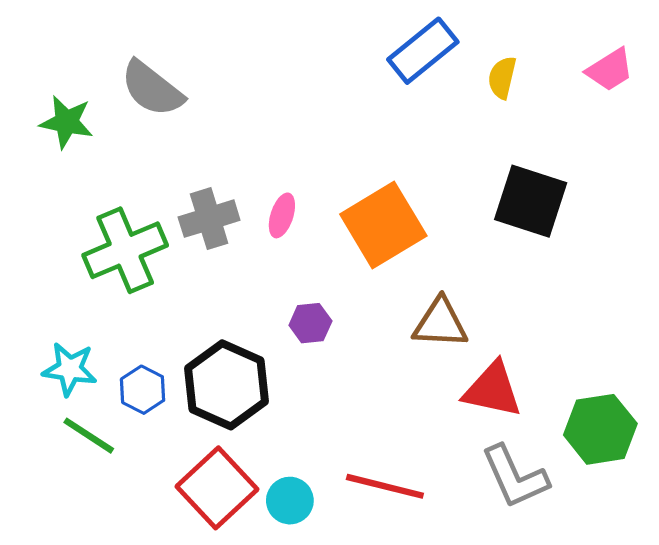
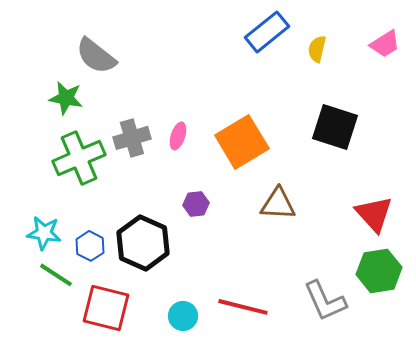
green star: (67, 122) -> (66, 98), moved
red triangle: (493, 390) -> (374, 214), moved, turned 36
red square: (217, 488) -> (106, 308), moved, turned -33

